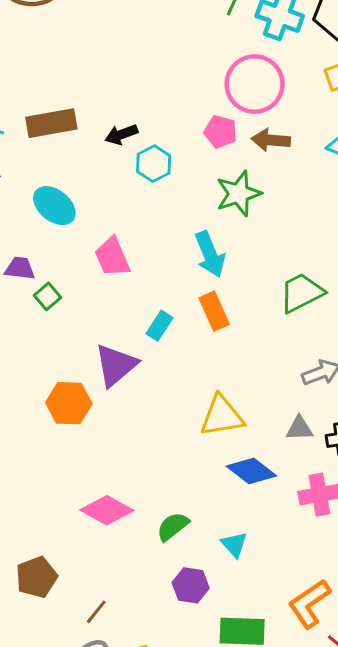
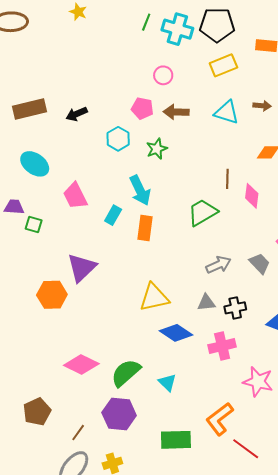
pink circle: (255, 84) -> (163, 75), size x0.5
cyan hexagon: (154, 164) -> (118, 139), moved
green star: (239, 194) -> (157, 149), size x0.7
green square: (47, 296) -> (34, 225), turned -30
orange rectangle: (214, 311) -> (145, 228), turned 35
cyan rectangle: (160, 326) -> (113, 215), moved
green semicircle: (173, 526) -> (126, 373), size x1.4
purple hexagon: (191, 585) -> (119, 414), moved, size x1.4

